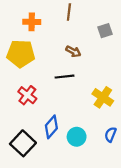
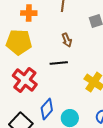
brown arrow: (73, 51) -> (67, 40), turned 40
red cross: (27, 95) -> (25, 80), size x1.4

